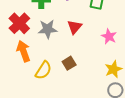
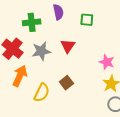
pink star: (109, 36) -> (107, 62), moved
orange arrow: (24, 51) -> (20, 76), turned 50

